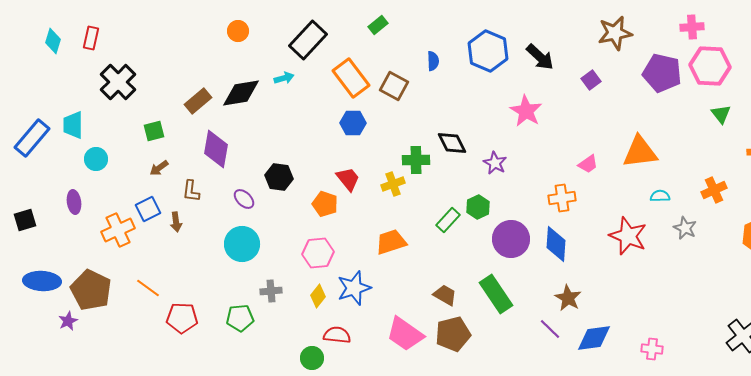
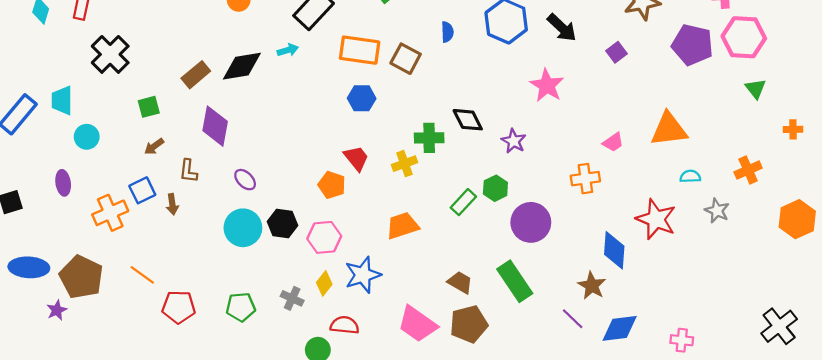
orange rectangle: (351, 78) -> (360, 50), turned -45
black hexagon: (279, 177) -> (283, 223), moved
blue diamond: (556, 244) -> (614, 250), moved
gray cross: (271, 291) -> (292, 298), moved, turned 30

